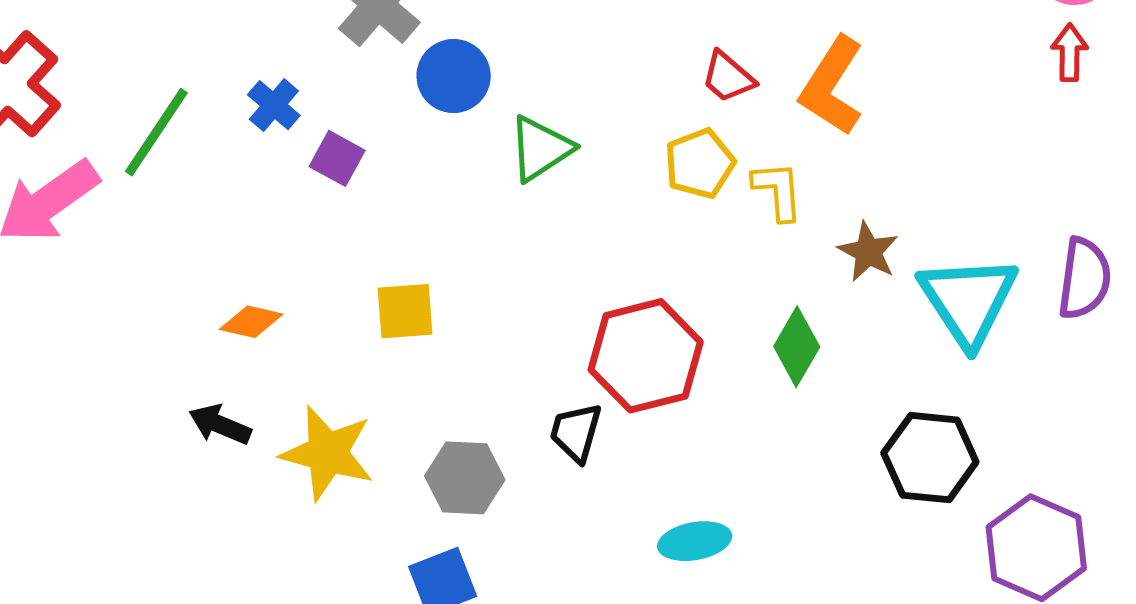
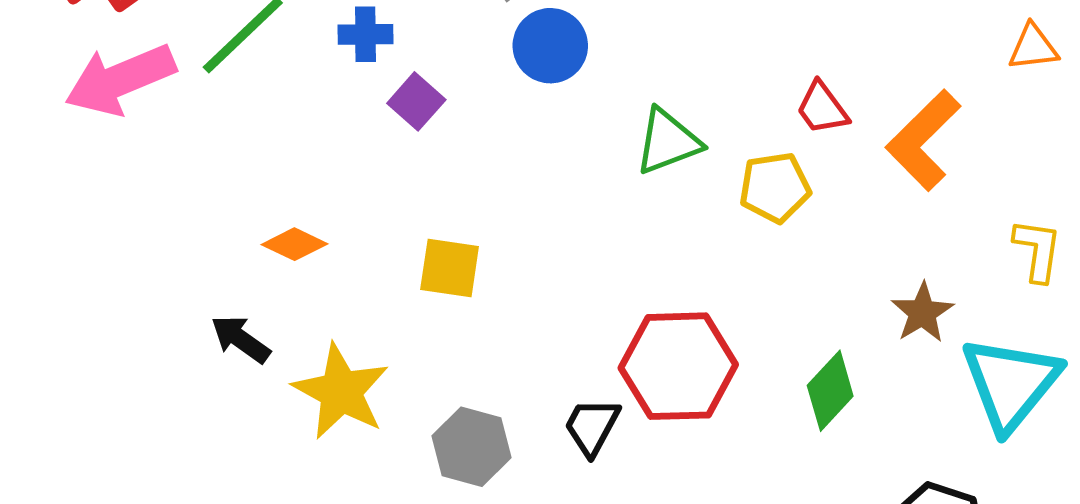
blue cross: (274, 105) -> (365, 34), turned 36
green triangle: (540, 149) -> (668, 142), moved
yellow L-shape: (778, 191) -> (1038, 250), moved

